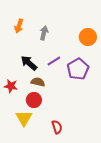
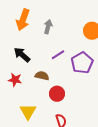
orange arrow: (19, 26) -> (23, 20), size x1.5
black arrow: (29, 63) -> (22, 55), moved
red circle: (34, 100) -> (57, 94), moved

